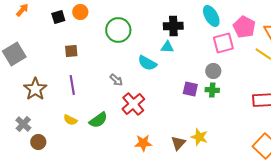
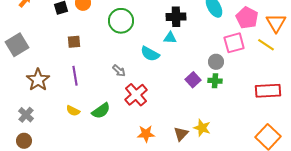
pink square: (223, 43) -> (234, 43), moved
purple square: (190, 89) -> (193, 80), turned 35
brown circle: (38, 142) -> (24, 141), moved

